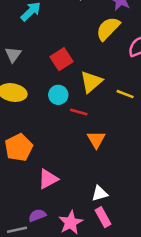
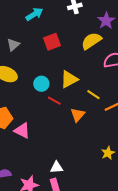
red square: (61, 59) -> (52, 42), moved
orange triangle: (96, 139) -> (78, 115), moved
pink triangle: (48, 179) -> (22, 131), moved, turned 42

